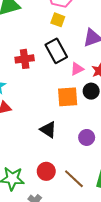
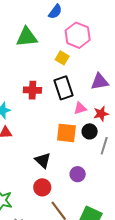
yellow square: (58, 20) -> (62, 58), moved
red circle: (46, 171) -> (42, 187), moved

